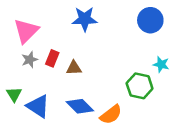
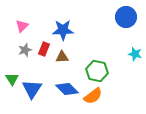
blue star: (85, 19) -> (63, 30), moved
pink triangle: (26, 31) -> (22, 26), size x0.6
green hexagon: (140, 86) -> (97, 71), moved
blue triangle: (38, 106) -> (32, 89), turned 30

